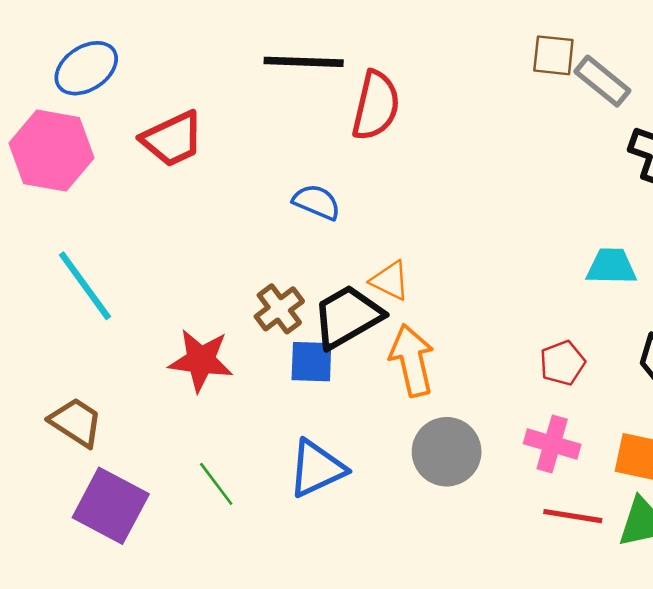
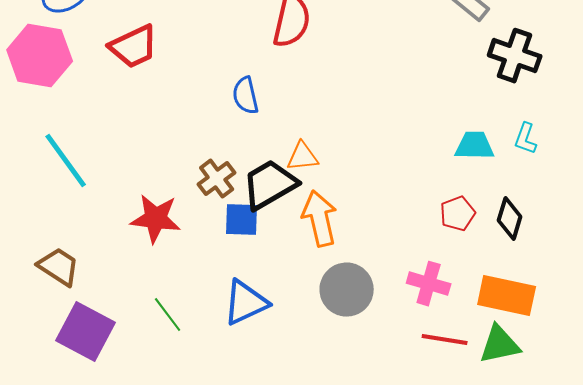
blue semicircle: (317, 202) -> (246, 96), turned -126
orange triangle: (390, 281) -> (303, 157), turned -32
red pentagon: (562, 363) -> (458, 214), moved

